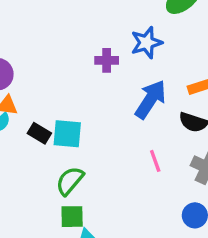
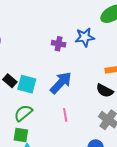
blue arrow: (150, 99) -> (61, 83), moved
pink line: (155, 161) -> (65, 115), moved

